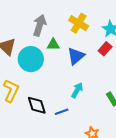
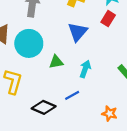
green triangle: (53, 45) -> (56, 62), moved
black diamond: (37, 105) -> (44, 107), moved, turned -40

